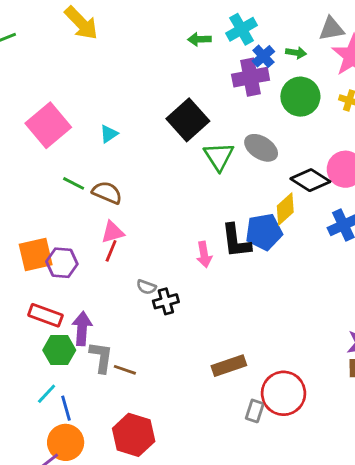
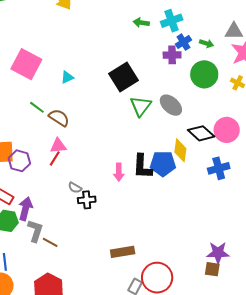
purple cross: (251, 77) -> (172, 55), size x0.7
pink square: (48, 125) -> (26, 64), turned -32
yellow diamond: (285, 209) -> (180, 150), turned -50

